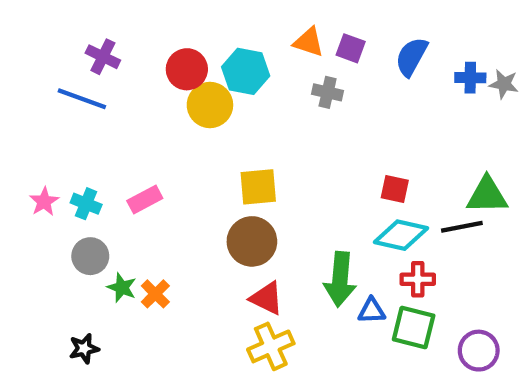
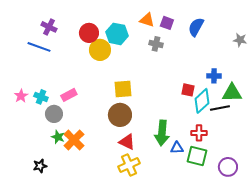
blue cross: (470, 78) -> (214, 76), moved
cyan diamond: (401, 235) -> (202, 101), moved, turned -55
gray circle: (90, 256) -> (54, 114), moved
orange cross: (155, 294) -> (74, 140), size x1.5

